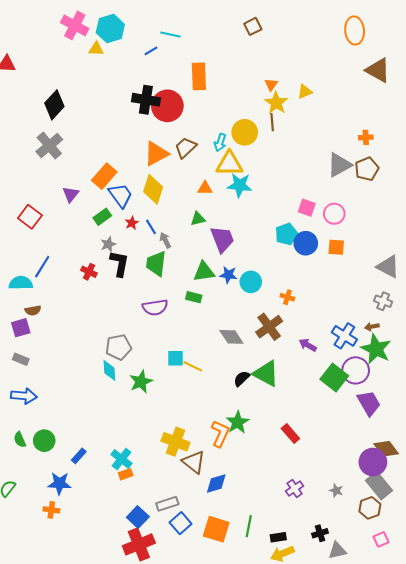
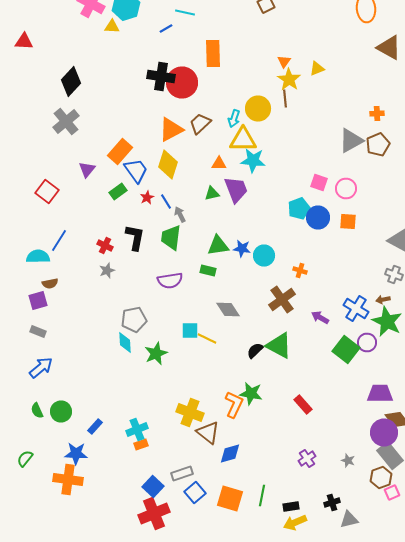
purple trapezoid: (222, 239) -> (236, 190), moved
gray star: (108, 244) -> (107, 270), moved
gray diamond: (231, 337) -> (228, 310), moved
purple circle: (356, 370) -> (367, 342), size x0.7
blue arrow: (24, 396) -> (41, 368), turned -45
purple trapezoid: (369, 403) -> (380, 394), moved, turned -60
green star: (238, 422) -> (251, 394), turned -30
cyan cross: (122, 459) -> (137, 430), turned 30
orange cross: (51, 510) -> (68, 480), size x1.8
pink square: (381, 539) -> (392, 492), moved

